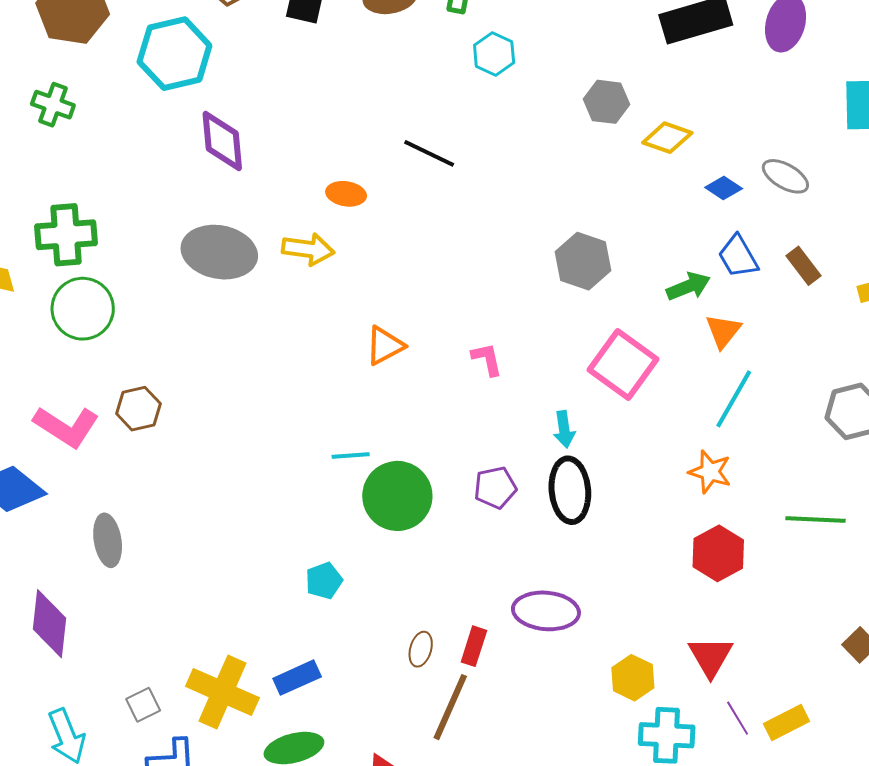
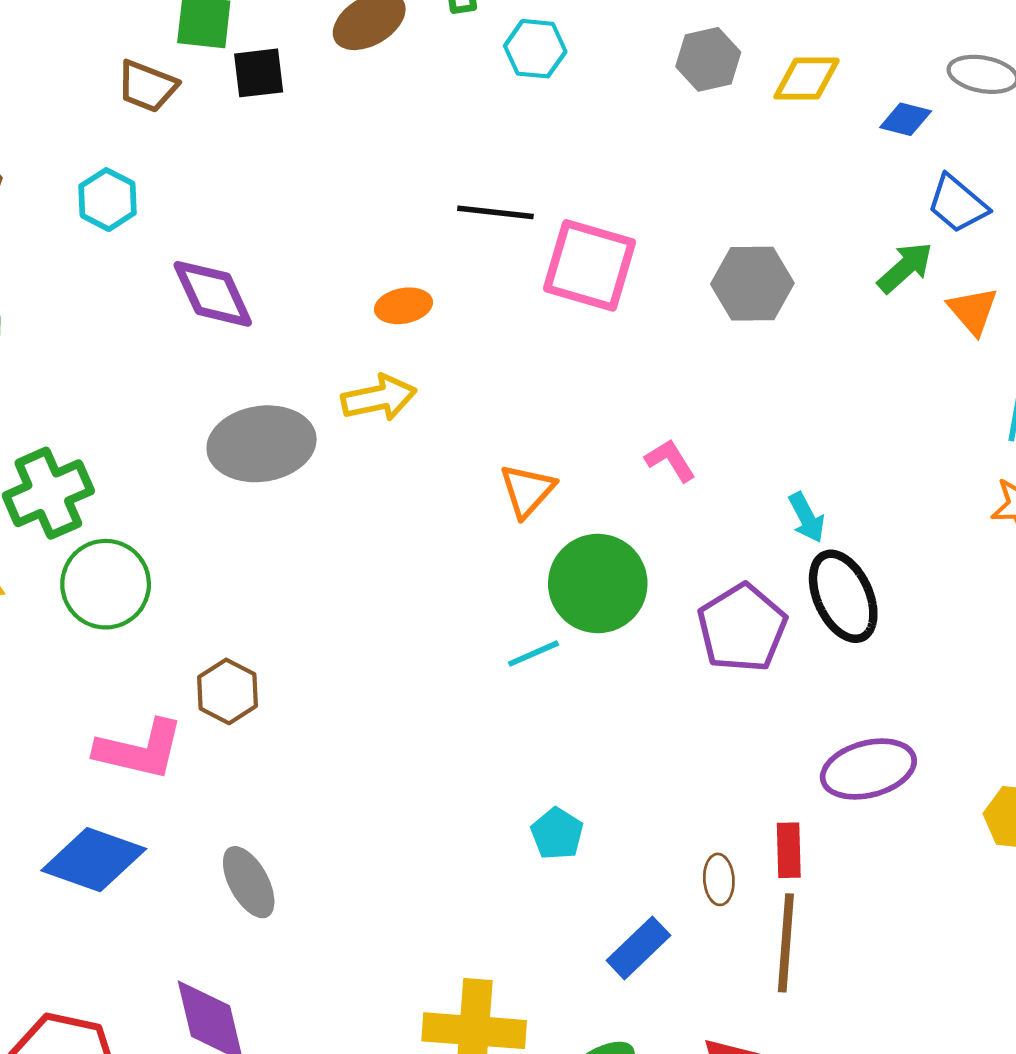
cyan hexagon: (174, 54) -> (108, 200), size x0.6
pink square: (623, 364) -> (589, 265), moved
purple pentagon: (495, 487) -> (742, 628), size x1.5
green circle: (397, 496) -> (598, 584), moved
blue rectangle: (297, 678) -> (638, 948), moved

